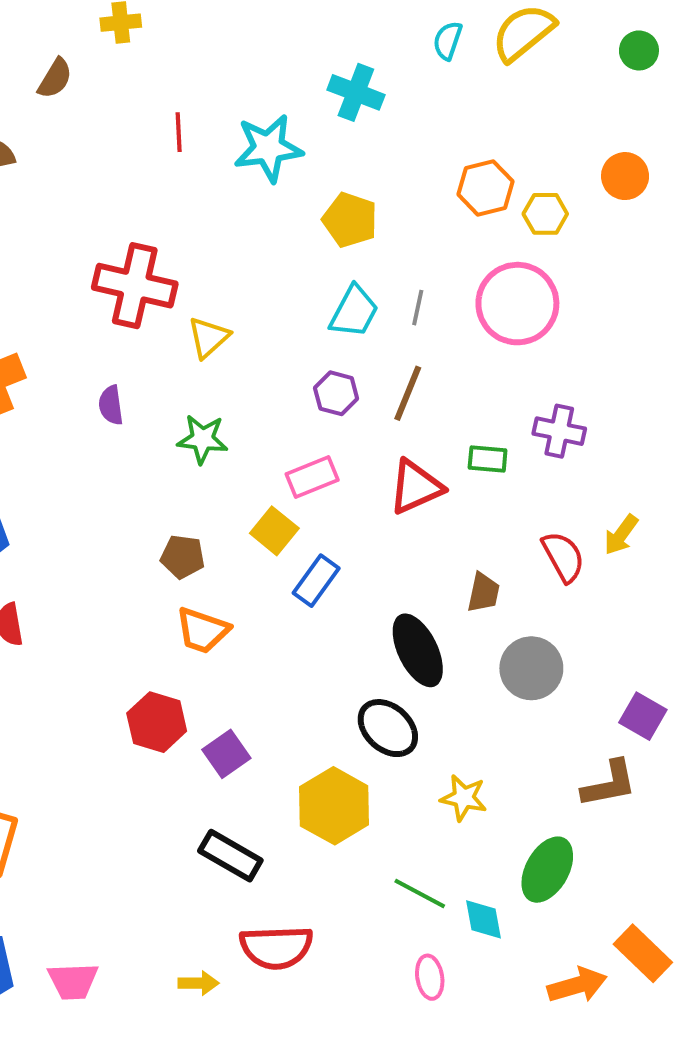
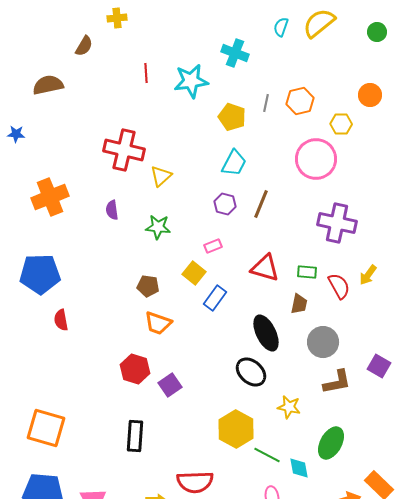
yellow hexagon: (545, 214) -> (341, 124), moved
gray line: (418, 308) -> (266, 103), moved
purple cross: (559, 431) -> (337, 223), size x1.5
green rectangle: (488, 459) -> (307, 272), moved
pink rectangle: (312, 477) -> (213, 246), size x0.7
red triangle: (416, 487) -> (265, 268), moved, turned 40
brown L-shape: (609, 784) -> (337, 382), moved
yellow hexagon: (334, 806) -> (236, 429), moved
black rectangle: (230, 856) -> (135, 436), moved, turned 64

